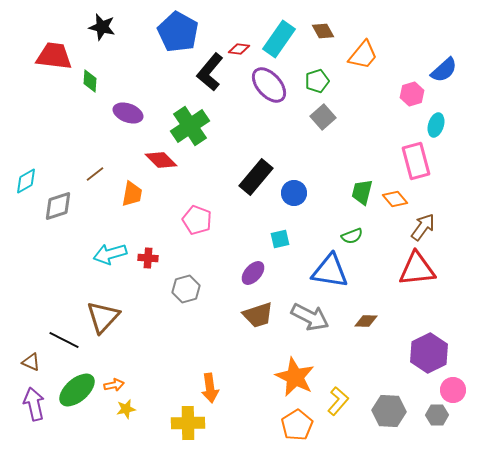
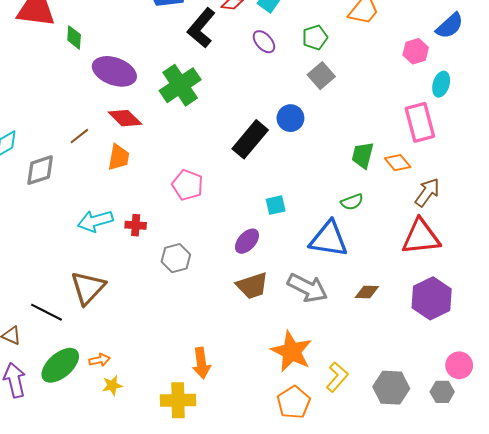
purple ellipse: (269, 85) -> (264, 42), size x0.6
purple ellipse: (128, 113) -> (114, 71), size x1.4
red diamond: (161, 160) -> (125, 118), moved
blue circle: (294, 193) -> (290, 118), moved
purple hexagon: (429, 353) -> (432, 298), moved

